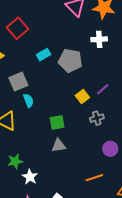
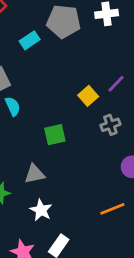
gray pentagon: (70, 61) -> (64, 21), moved
gray triangle: (59, 145) -> (35, 174), moved
white star: (30, 177) -> (41, 210), moved

